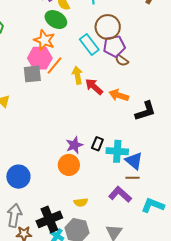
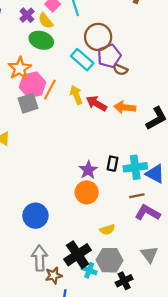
orange star: (44, 40) -> (20, 68), moved, turned 30
brown line: (133, 178) -> (137, 196), moved

